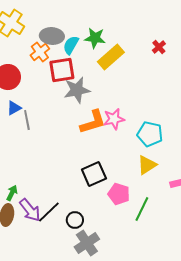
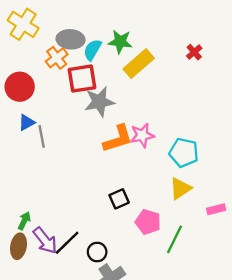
black square: (94, 174) -> (119, 199), size x0.7

